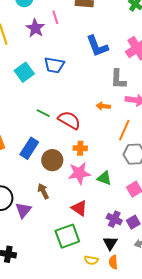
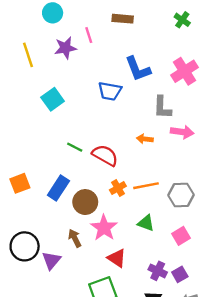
purple star: (35, 28) -> (65, 48), turned 30
blue trapezoid: (54, 65) -> (110, 91), moved
orange line: (124, 130) -> (146, 186), moved, turned 55
orange cross: (80, 148) -> (118, 188), turned -32
pink star: (79, 173) -> (104, 228), moved, turned -30

